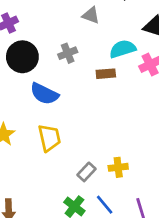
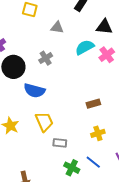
brown rectangle: (106, 74) -> (93, 104), moved
gray rectangle: (86, 172) -> (60, 143), moved, turned 64

